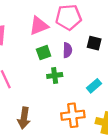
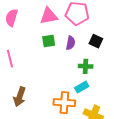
green cross: (55, 75) -> (86, 66), moved
cyan rectangle: (94, 86) -> (82, 87), moved

